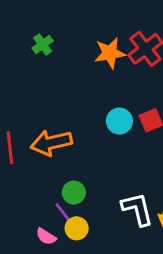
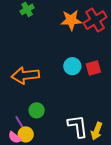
purple line: (63, 212) -> (20, 122), moved
yellow circle: (77, 228) -> (26, 134), moved

